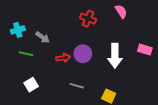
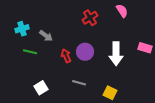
red cross: (88, 19) -> (90, 18), turned 35
red arrow: (63, 58) -> (66, 56), turned -104
white square: (31, 85) -> (41, 88), moved

